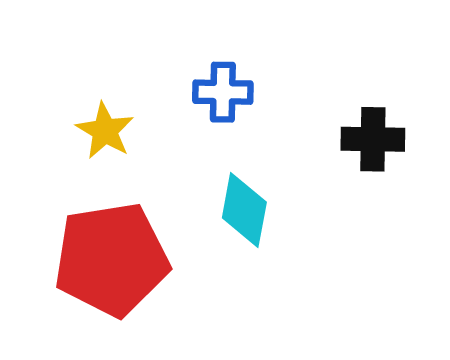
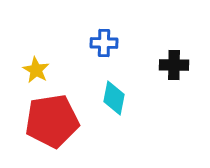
yellow star: (105, 131) -> (36, 70), moved

